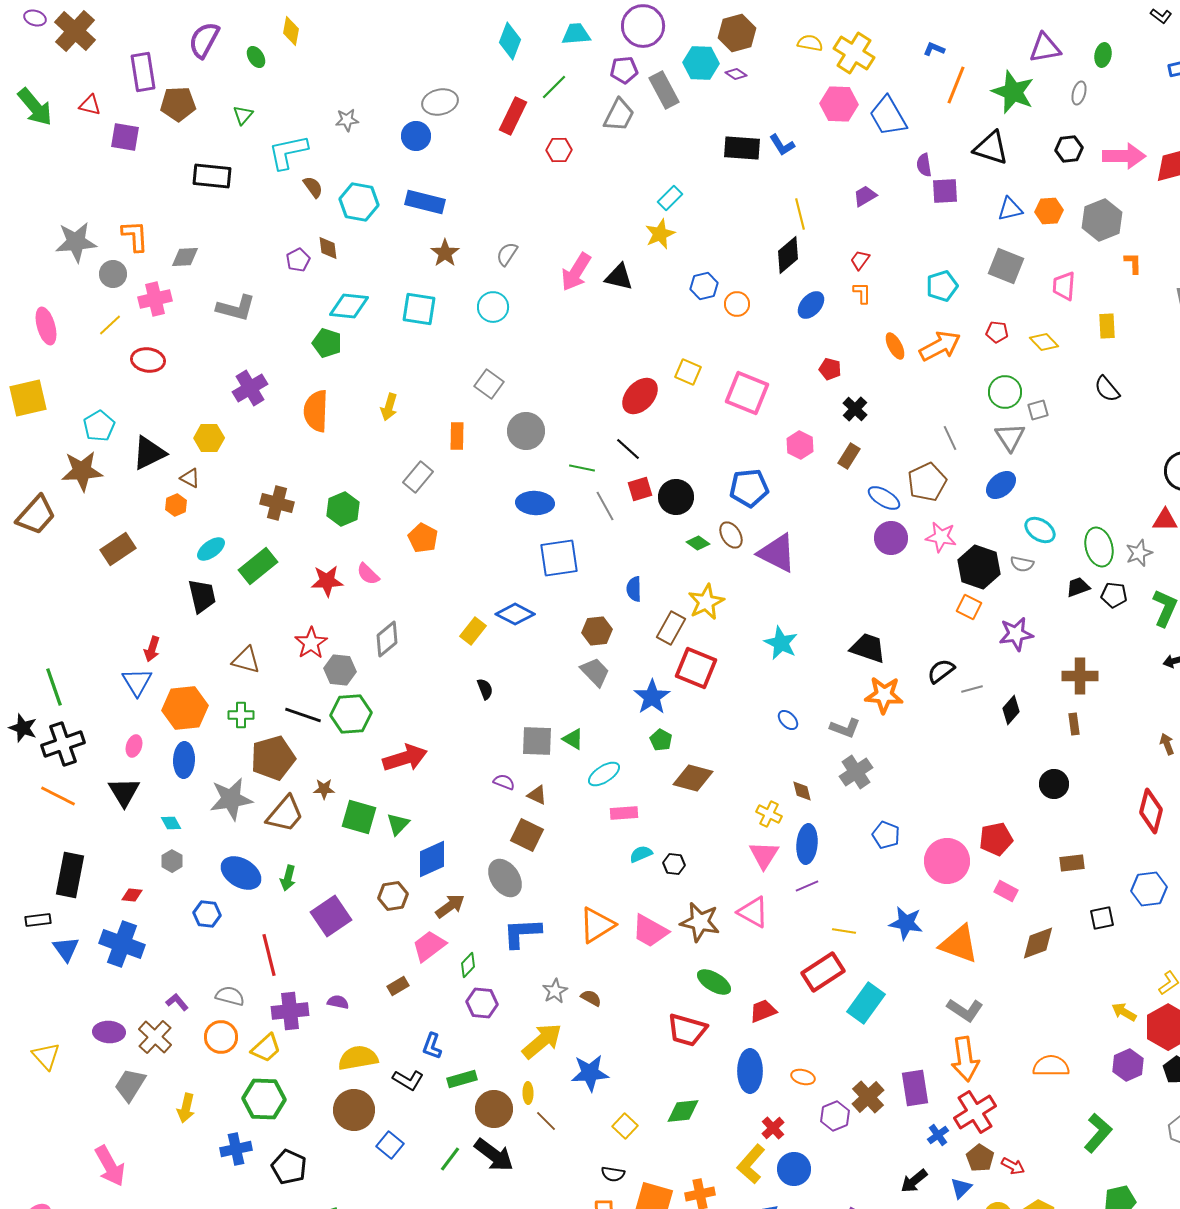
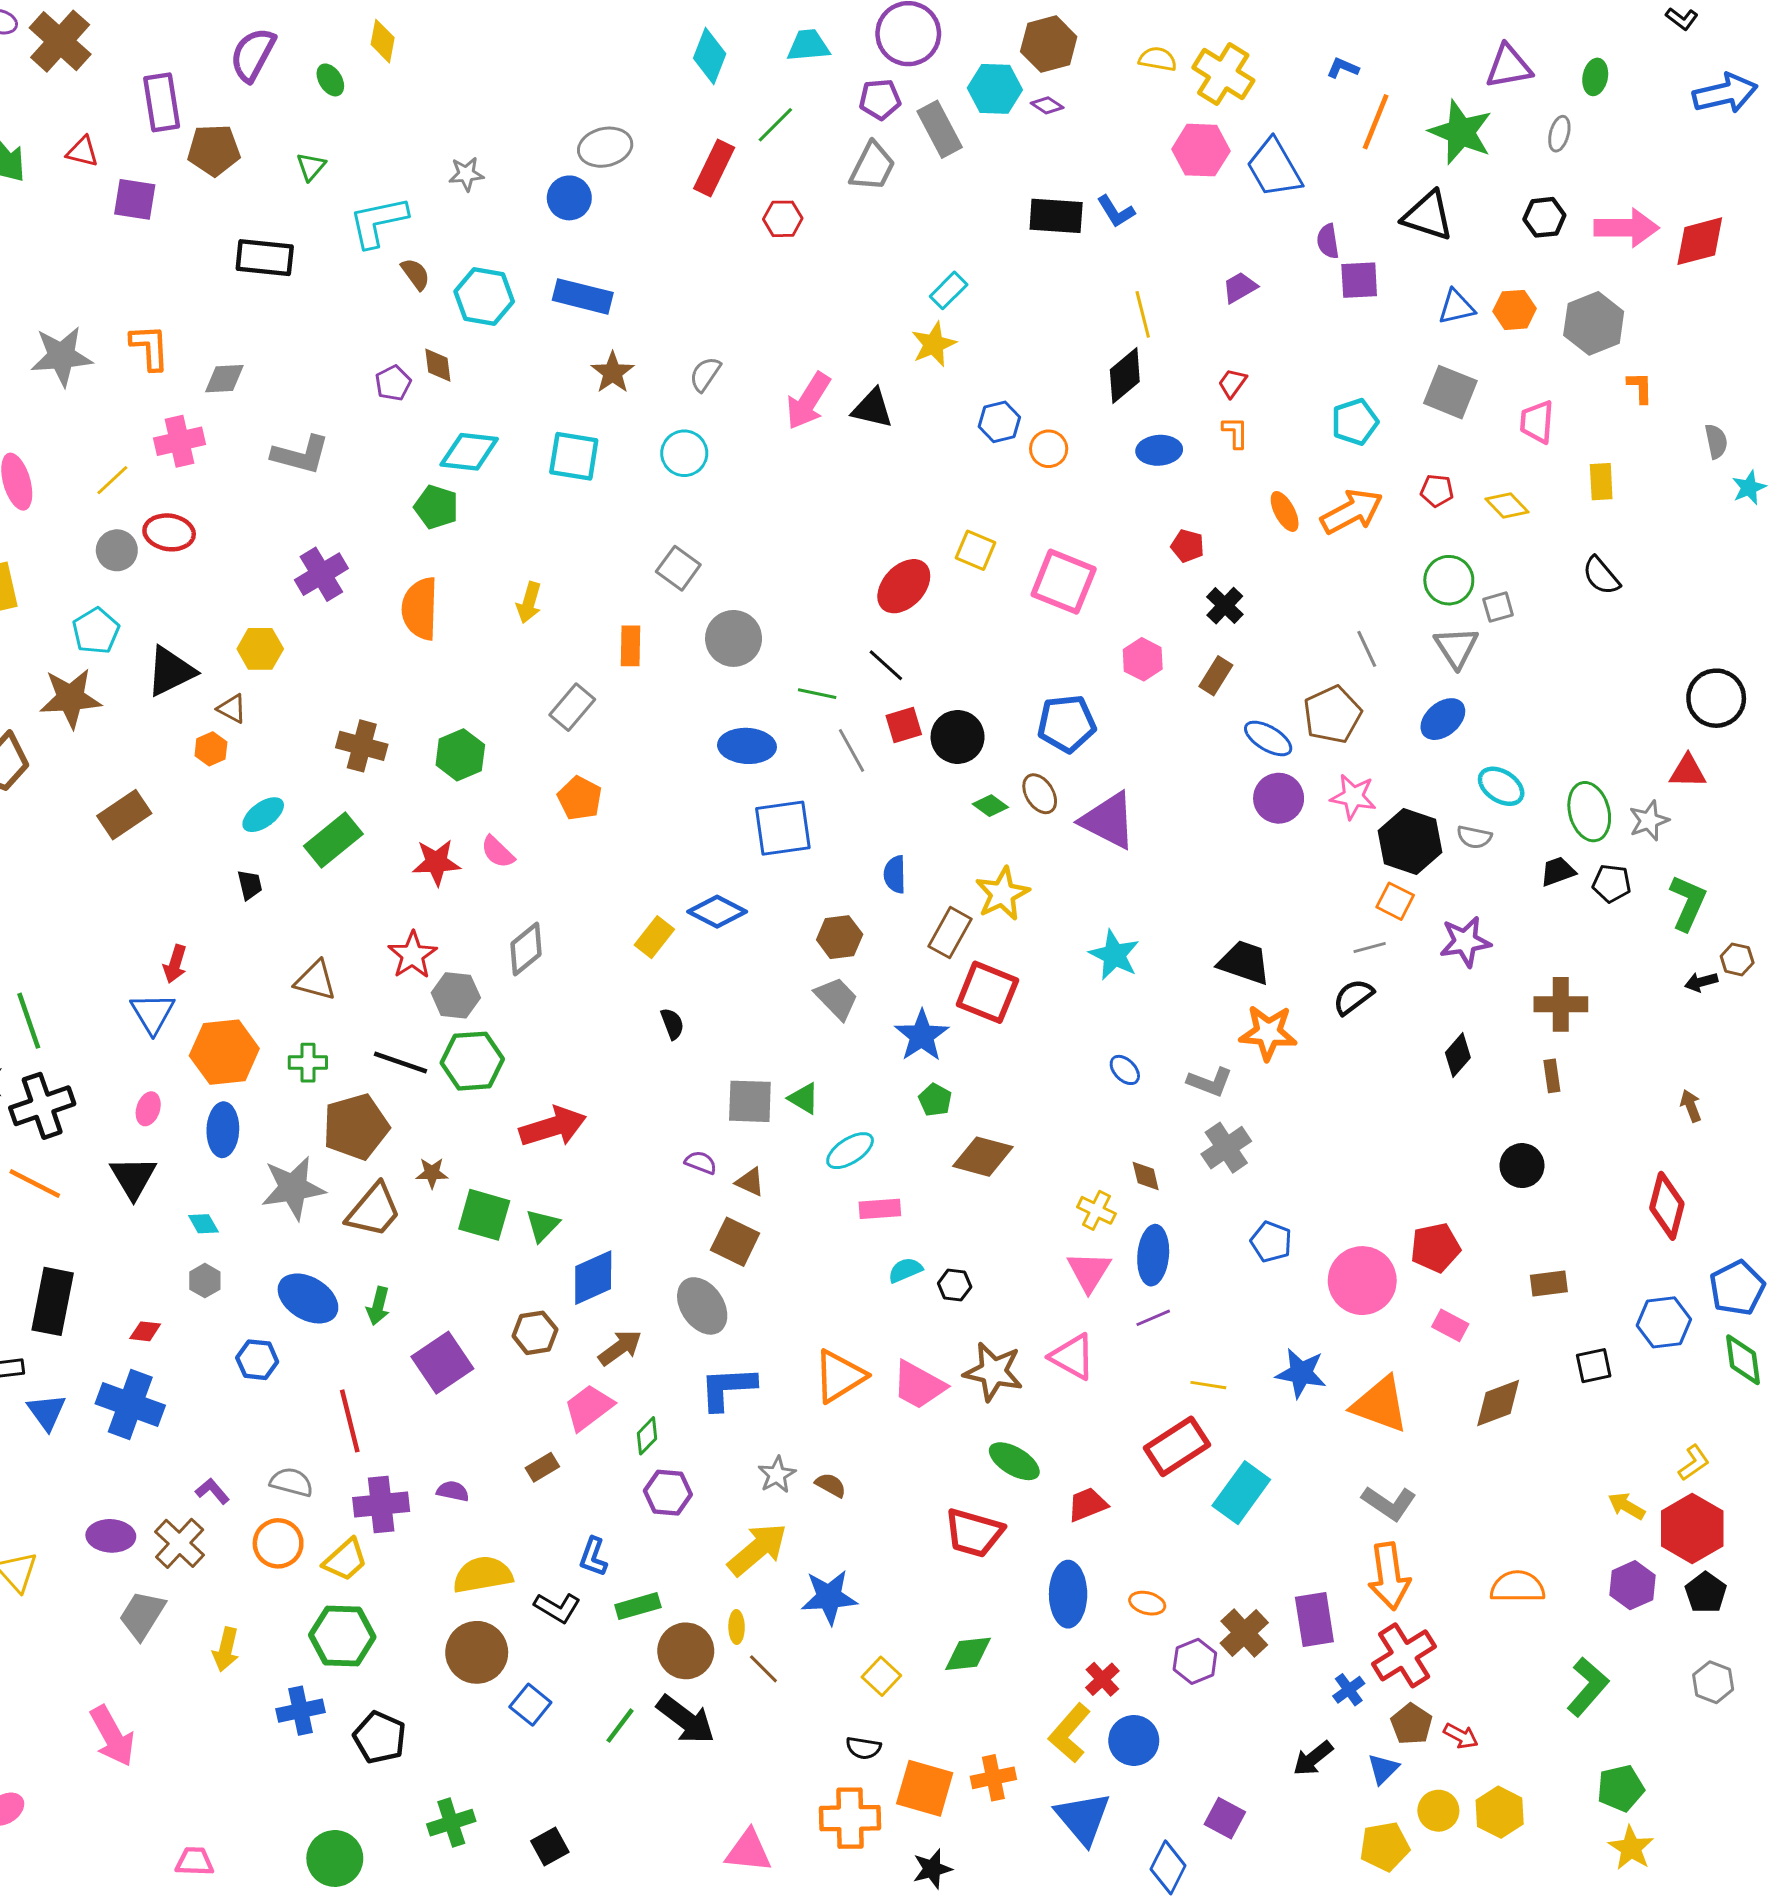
gray circle: (113, 274) -> (117, 550), moved
blue ellipse: (811, 305) -> (1159, 450), turned 44
black trapezoid: (202, 596) -> (250, 885), size x0.6
gray line: (972, 689) -> (1370, 948), moved

